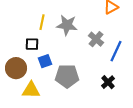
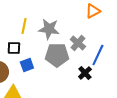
gray pentagon: (67, 76) -> (57, 55), moved
black cross: (108, 82) -> (85, 73), moved

